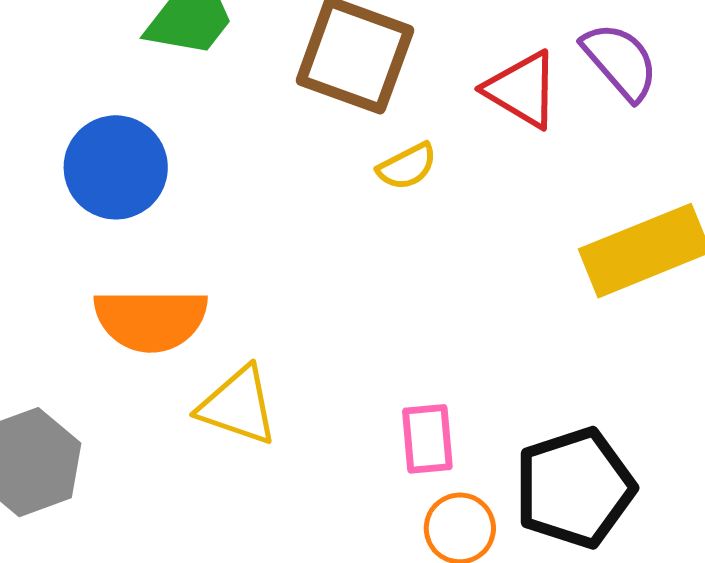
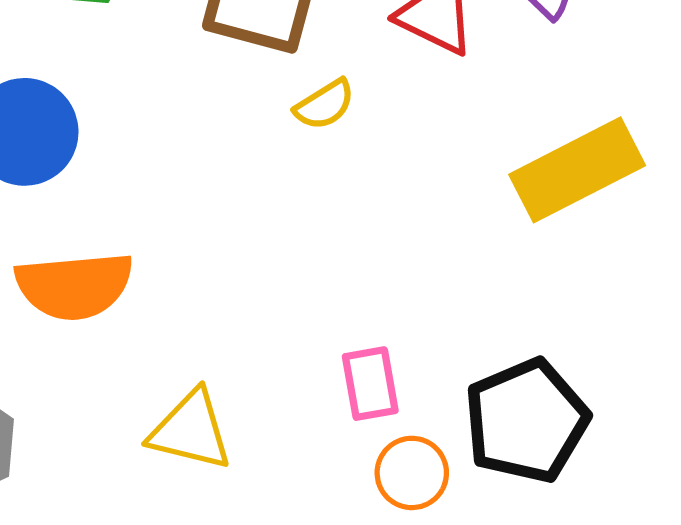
yellow triangle: (238, 406) -> (191, 430), moved

